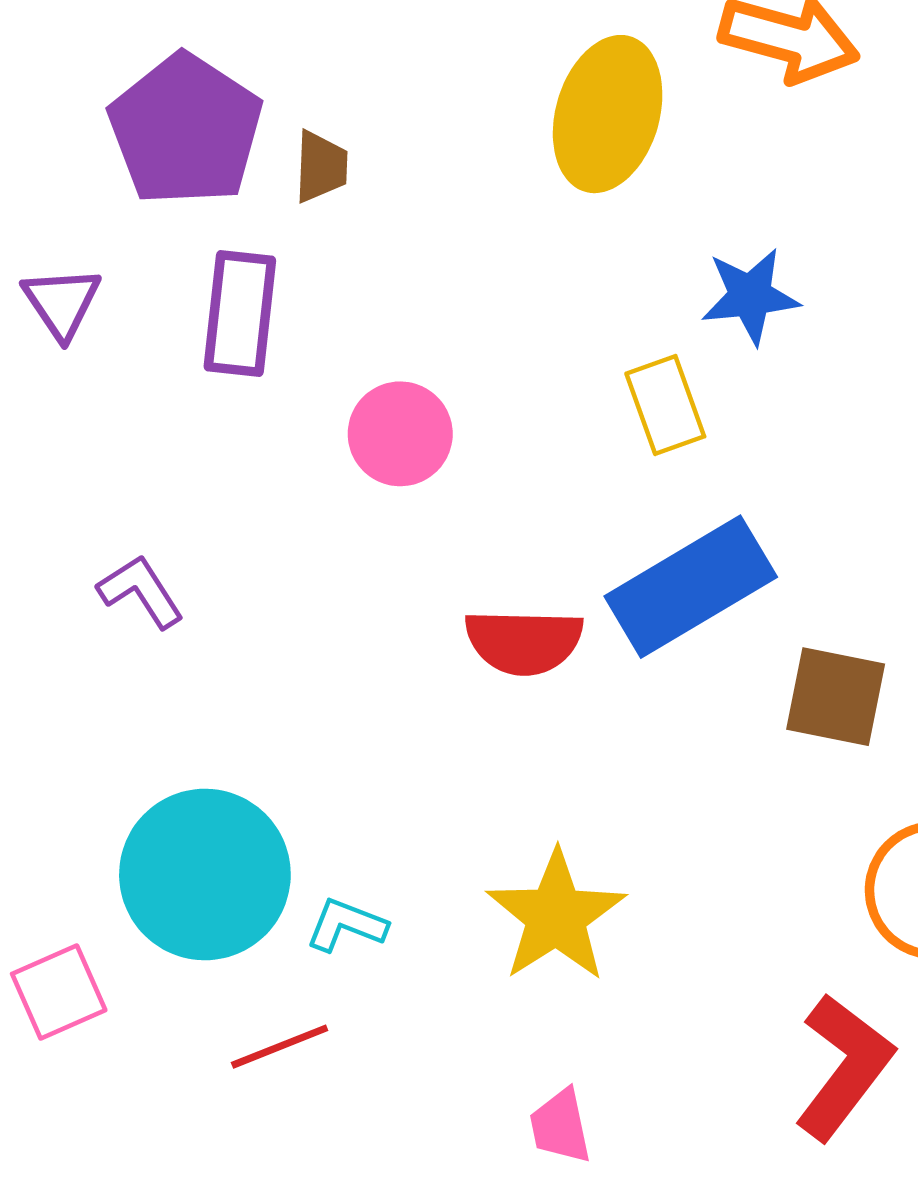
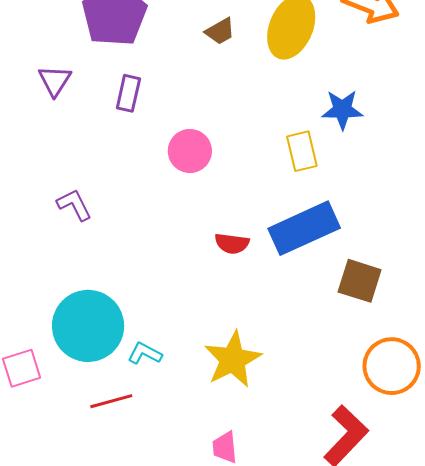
brown trapezoid: (321, 167) -> (220, 31), moved, turned 52
purple rectangle: (240, 313) -> (128, 93), size x0.7
red semicircle: (524, 642) -> (232, 243), size x0.7

